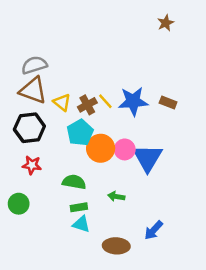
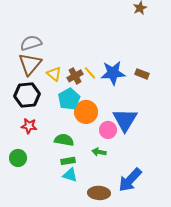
brown triangle: (33, 90) -> (30, 64), turned 50
pink circle: (125, 149) -> (108, 130), moved
blue arrow: (154, 230) -> (130, 180), size x1.5

